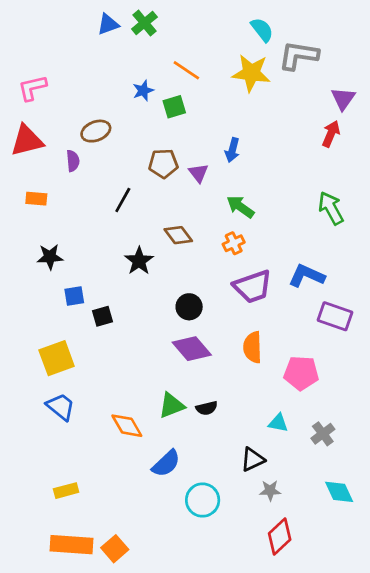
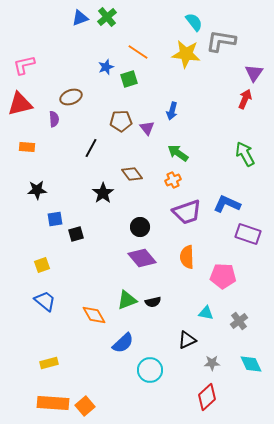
yellow square: (57, 358) -> (42, 265), size x0.6
gray star: (270, 491) -> (212, 363), moved

